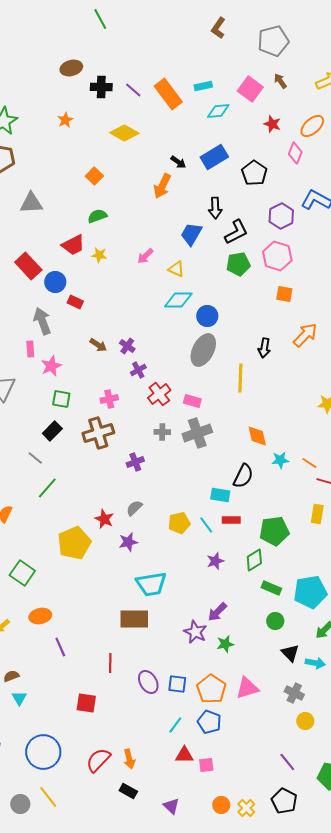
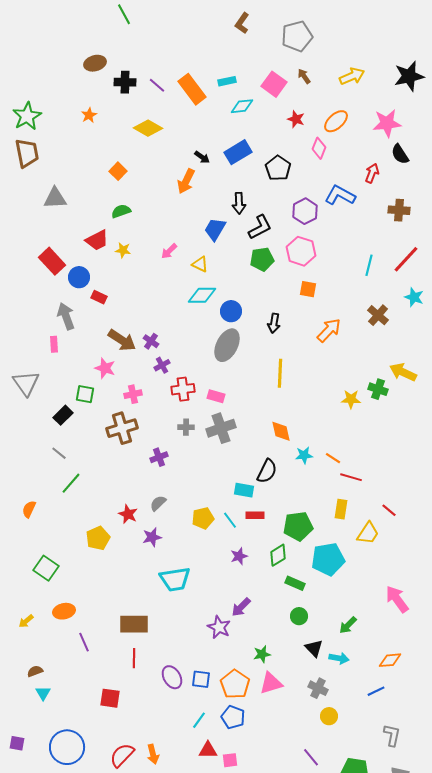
brown arrow: (98, 345) -> (122, 340), size x1.6
black arrow: (264, 348) -> (274, 323), moved
pink star: (51, 366) -> (105, 368), moved, turned -30
yellow line: (240, 378) -> (280, 373), moved
red cross: (159, 394) -> (183, 389), turned 30
black rectangle: (52, 431) -> (63, 415), moved
yellow pentagon: (74, 543) -> (98, 538), size x0.7
cyan pentagon: (310, 592) -> (328, 559), moved
brown rectangle: (134, 619) -> (134, 624), moved
green star: (225, 644) -> (262, 654), moved

